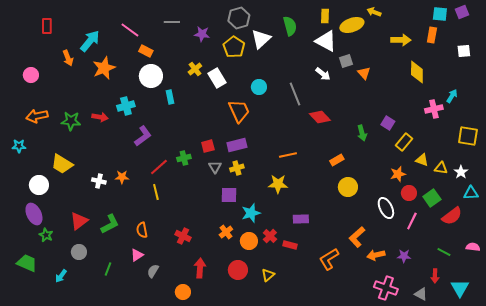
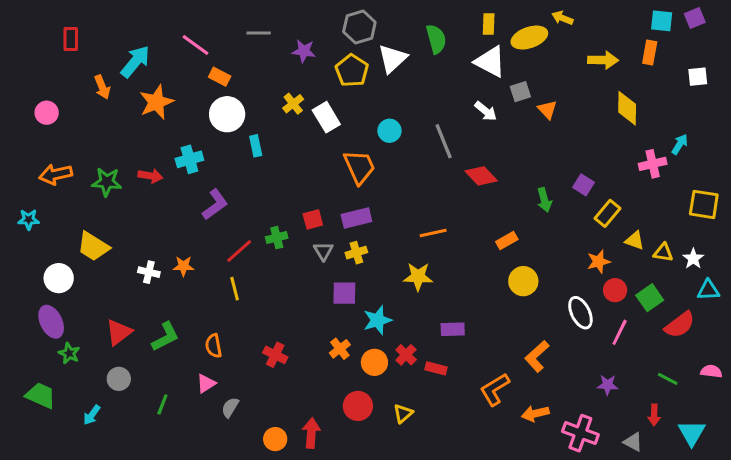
orange arrow: (376, 255) -> (535, 413), moved
red arrow: (200, 268) -> (311, 433), moved

